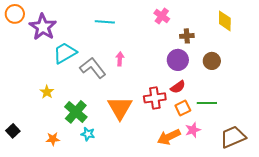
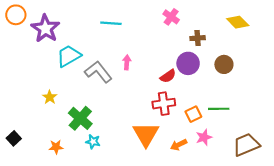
yellow diamond: (225, 21) -> (238, 22), turned -45
red semicircle: (178, 87) -> (168, 76), moved
orange triangle: (120, 108) -> (146, 134), moved
orange arrow: (169, 137) -> (179, 145), size x0.7

